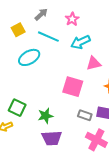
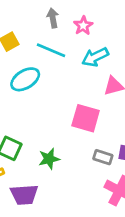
gray arrow: (41, 14) -> (53, 18), moved, turned -56
purple trapezoid: (52, 138) -> (24, 195), moved

